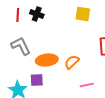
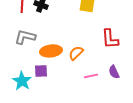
gray L-shape: (21, 46) -> (25, 37), turned -50

